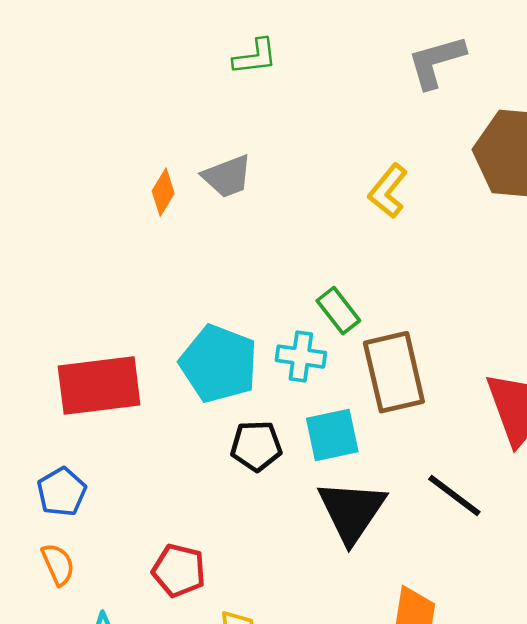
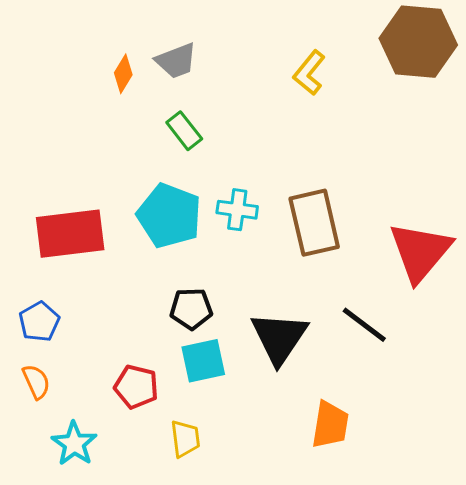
green rectangle: (338, 311) -> (184, 131), moved
cyan square: (332, 435) -> (203, 361), moved
black pentagon: (256, 446) -> (191, 309), moved

